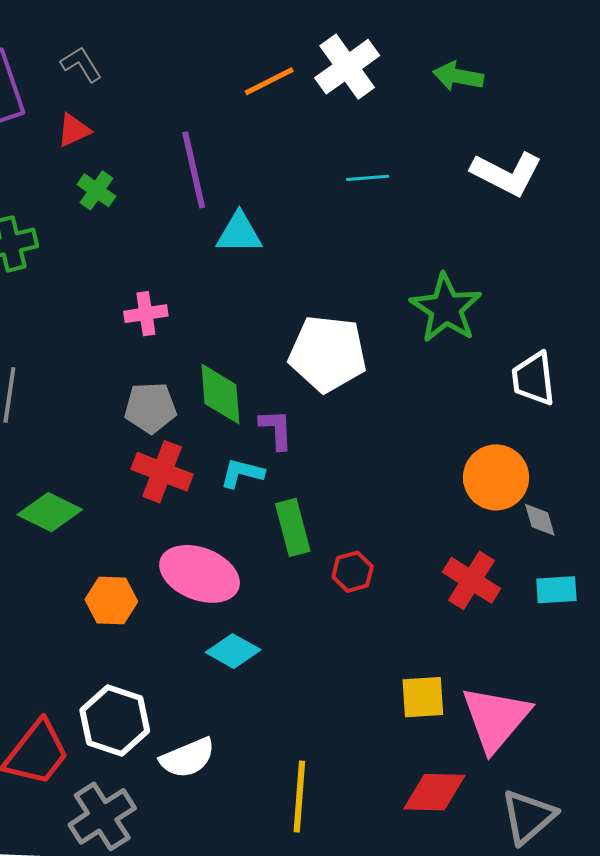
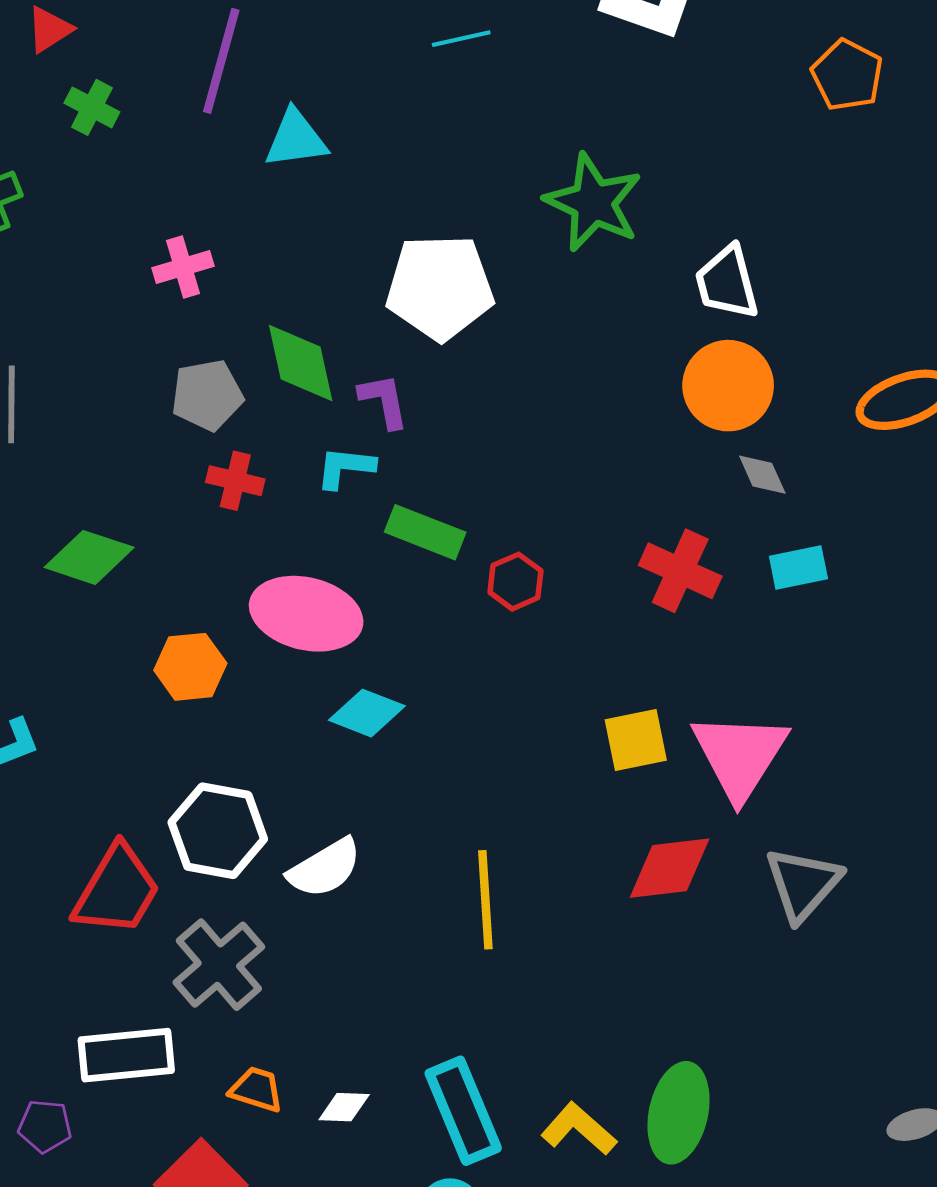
purple line: (194, 170) -> (221, 61), turned 36
red cross: (162, 472) -> (235, 481), size x0.7
orange circle: (496, 477) -> (728, 386), moved
green rectangle: (293, 527) -> (425, 532), turned -46

